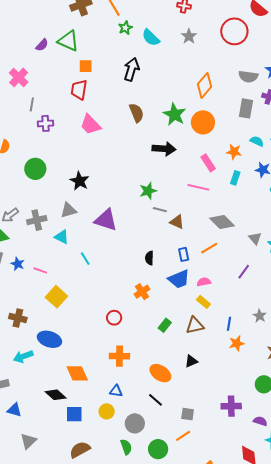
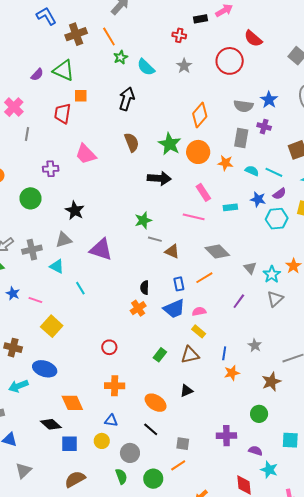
red trapezoid: (79, 90) -> (63, 113), moved
purple cross: (46, 123) -> (51, 169), moved
orange star: (234, 152) -> (225, 163), moved
cyan rectangle: (235, 178) -> (230, 207), turned 64
orange cross: (142, 292) -> (138, 308), moved

